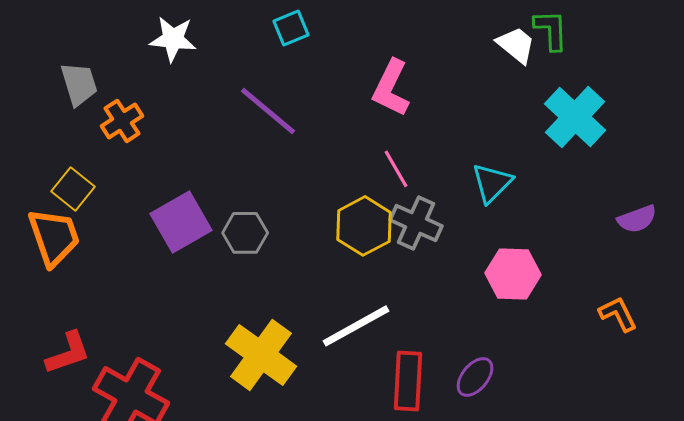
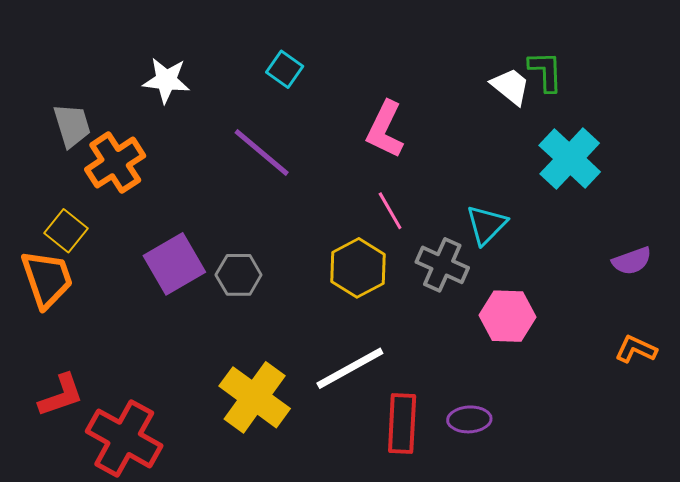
cyan square: (291, 28) -> (285, 69), turned -33
orange cross: (122, 121) -> (115, 163), size x1.4
gray cross: (416, 223) -> (442, 265), moved
orange L-shape: (618, 314) -> (636, 349), moved, turned -39
purple ellipse: (475, 377) -> (469, 419), turned 48

